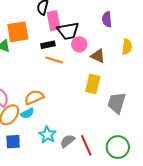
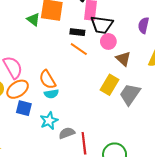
orange semicircle: (34, 97) -> (47, 80), turned -114
gray trapezoid: (117, 103) -> (130, 94), moved
cyan semicircle: (27, 113) -> (51, 94), moved
blue square: (13, 142) -> (24, 108), moved

